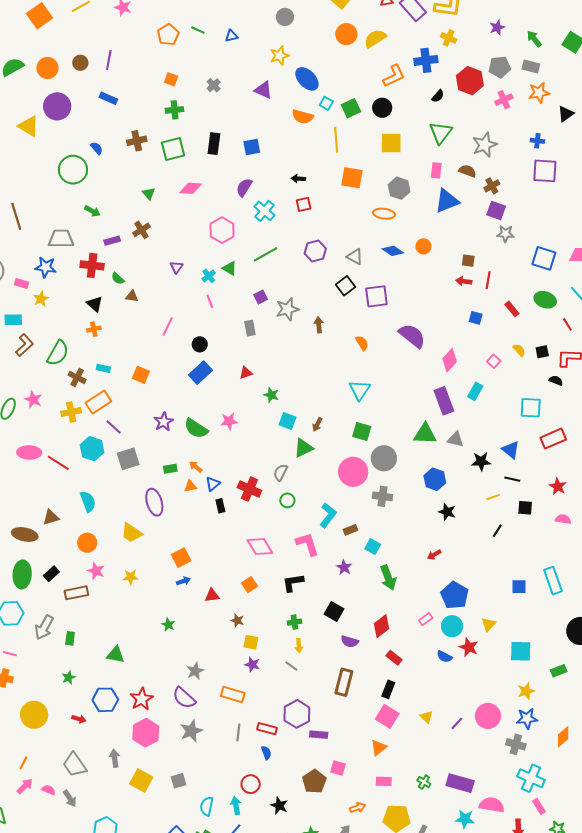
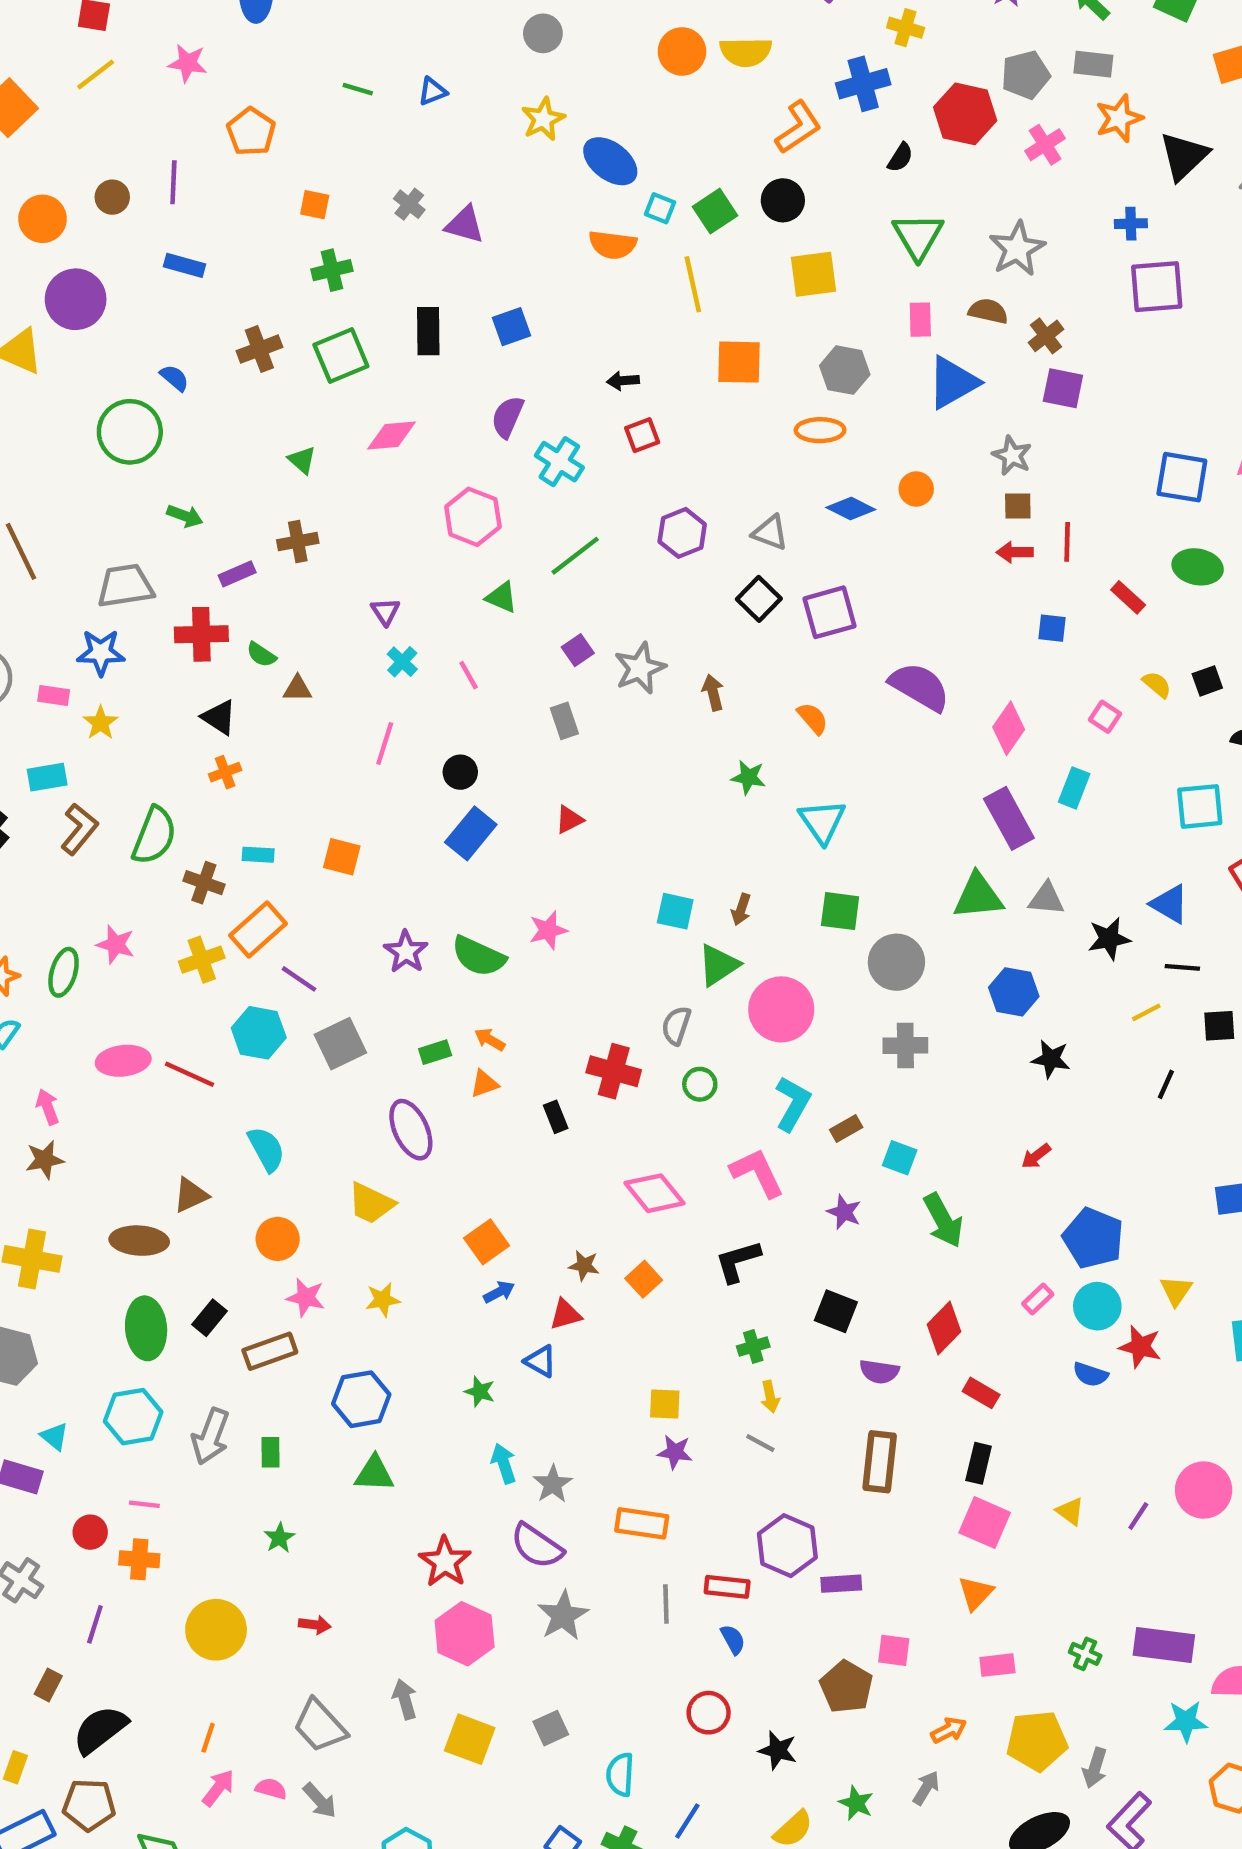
orange pentagon: (168, 35) -> (251, 132), moved
yellow semicircle: (375, 38) -> (746, 52), turned -140
purple triangle: (263, 90) -> (465, 225), moved
black triangle: (566, 114) -> (1184, 156), size x1.4
brown cross: (142, 230) -> (298, 541), turned 30
gray star: (505, 234) -> (1012, 456), moved, turned 30
cyan cross: (209, 276) -> (402, 662), moved
green star: (271, 395) -> (748, 777), moved
pink circle: (353, 472) -> (781, 1009), moved
blue triangle: (213, 484) -> (540, 1361), moved, turned -42
brown star: (237, 620) -> (584, 1266), moved
blue hexagon: (105, 700) -> (361, 1399), moved
cyan arrow: (236, 806) -> (504, 1463), moved

